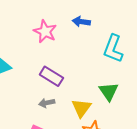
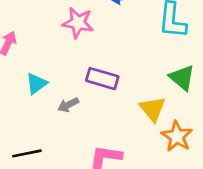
gray arrow: (47, 103) -> (68, 105), moved

